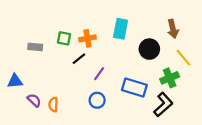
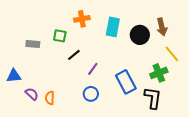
orange cross: (87, 38) -> (82, 19), moved
black circle: (149, 49) -> (140, 35), moved
blue rectangle: (134, 87) -> (126, 82), turned 45
black L-shape: (163, 105) -> (153, 98), turned -40

